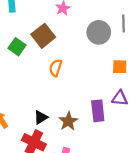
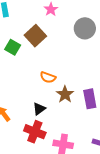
orange semicircle: (56, 68) -> (48, 77), moved, turned -84
brown star: (68, 121) -> (65, 94), moved

